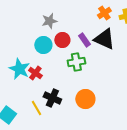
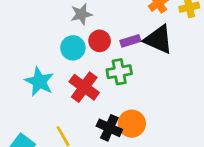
purple rectangle: (84, 40) -> (130, 41), turned -72
red cross: (35, 73) -> (84, 87), moved, size x1.5
black cross: (52, 98) -> (109, 128), moved

